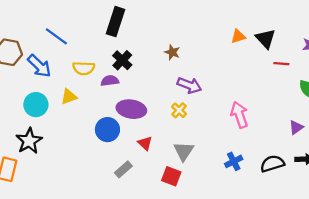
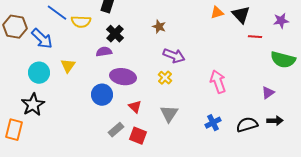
yellow semicircle: (84, 68) -> (81, 22), moved
yellow triangle: (69, 97) -> (68, 66), turned -35
red square: (171, 176) -> (138, 136), moved

